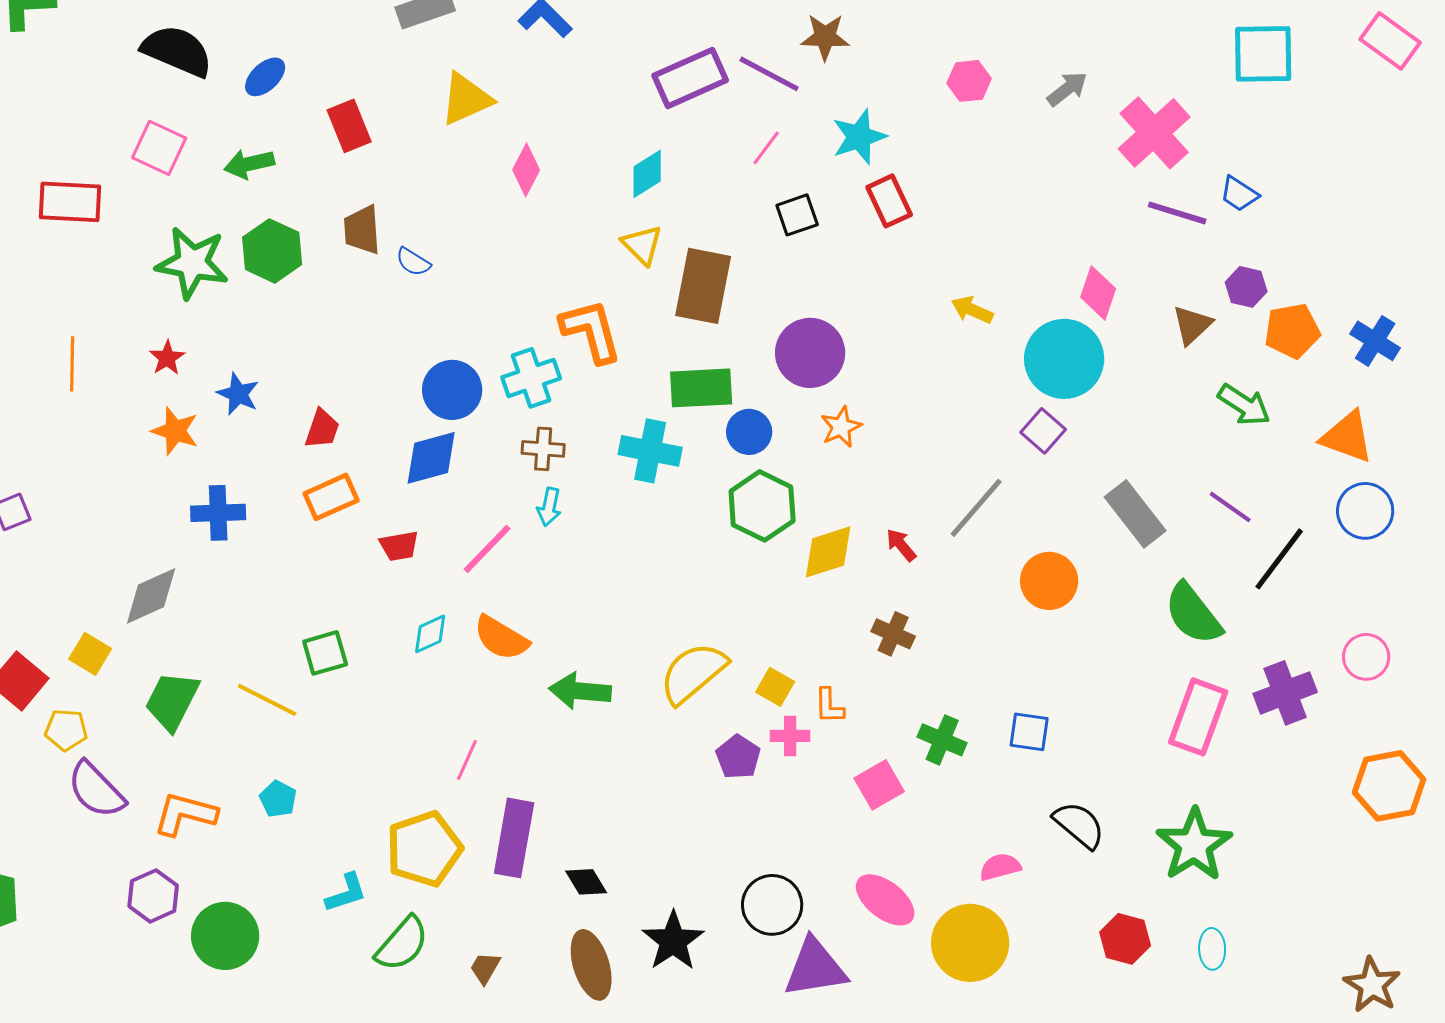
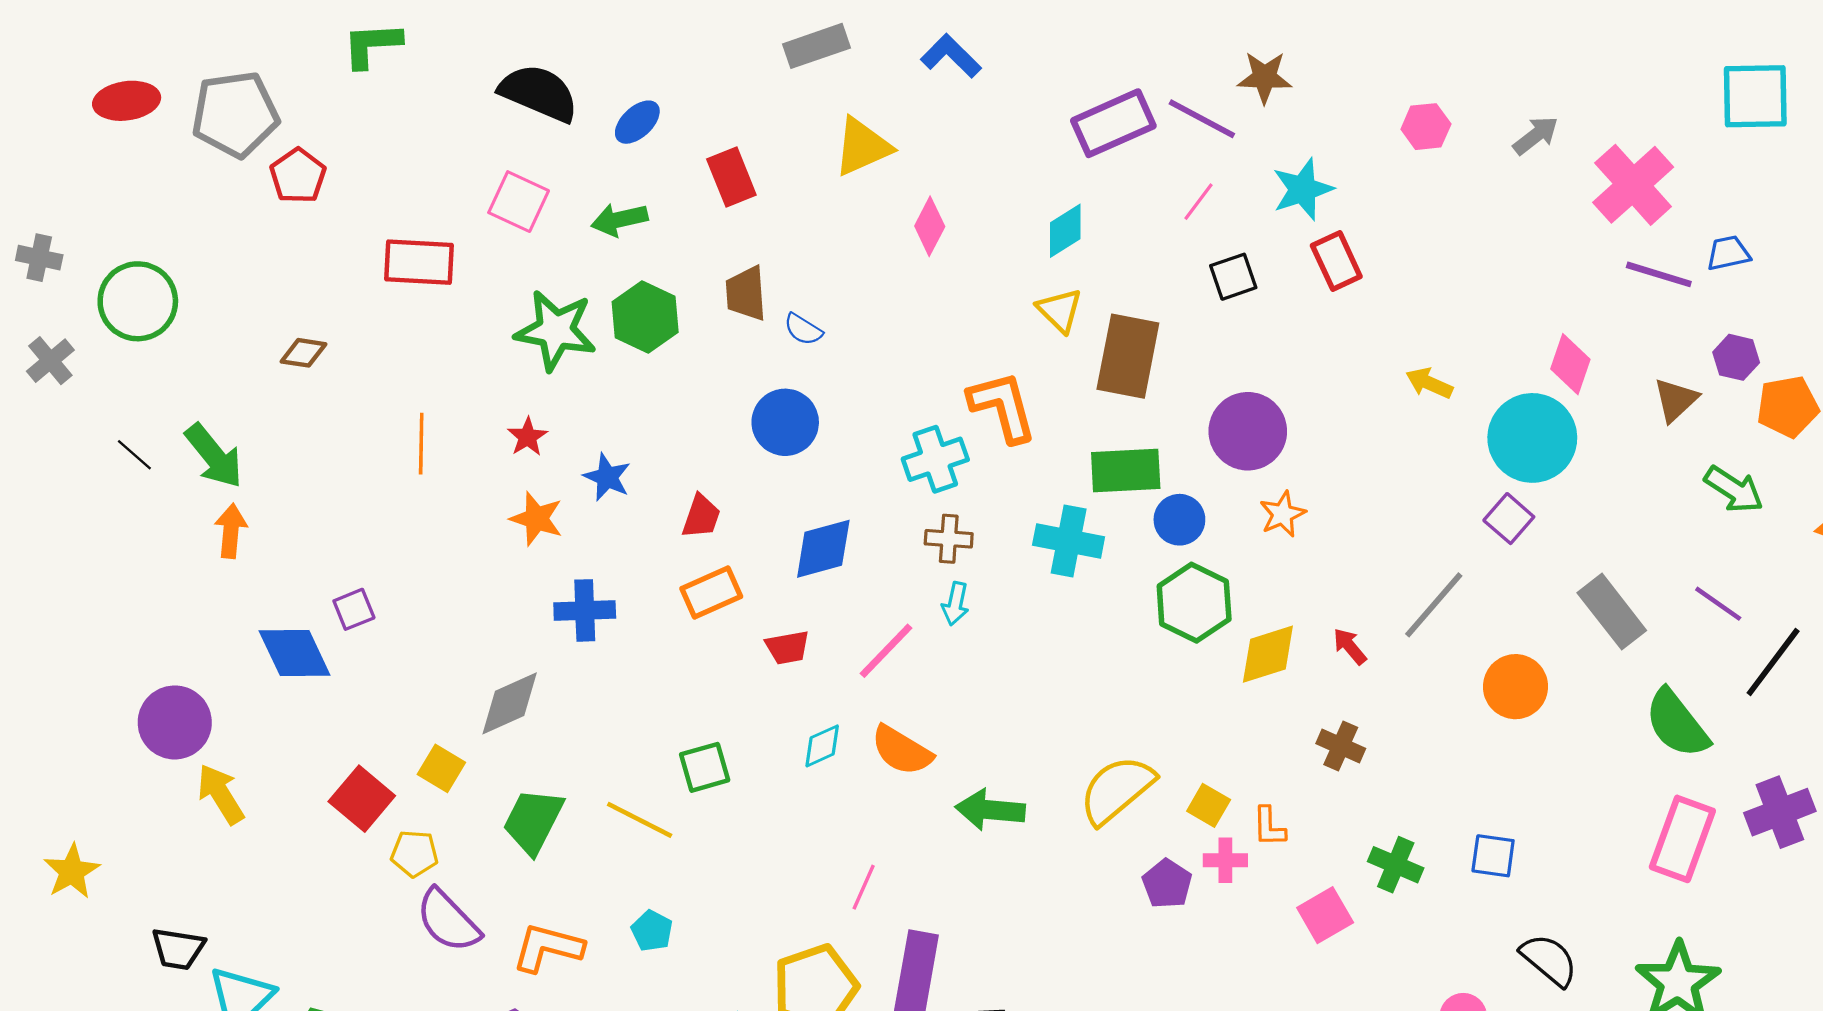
blue trapezoid: (1239, 194) -> (1728, 253), turned 135
blue circle: (452, 390) -> (785, 422), moved

